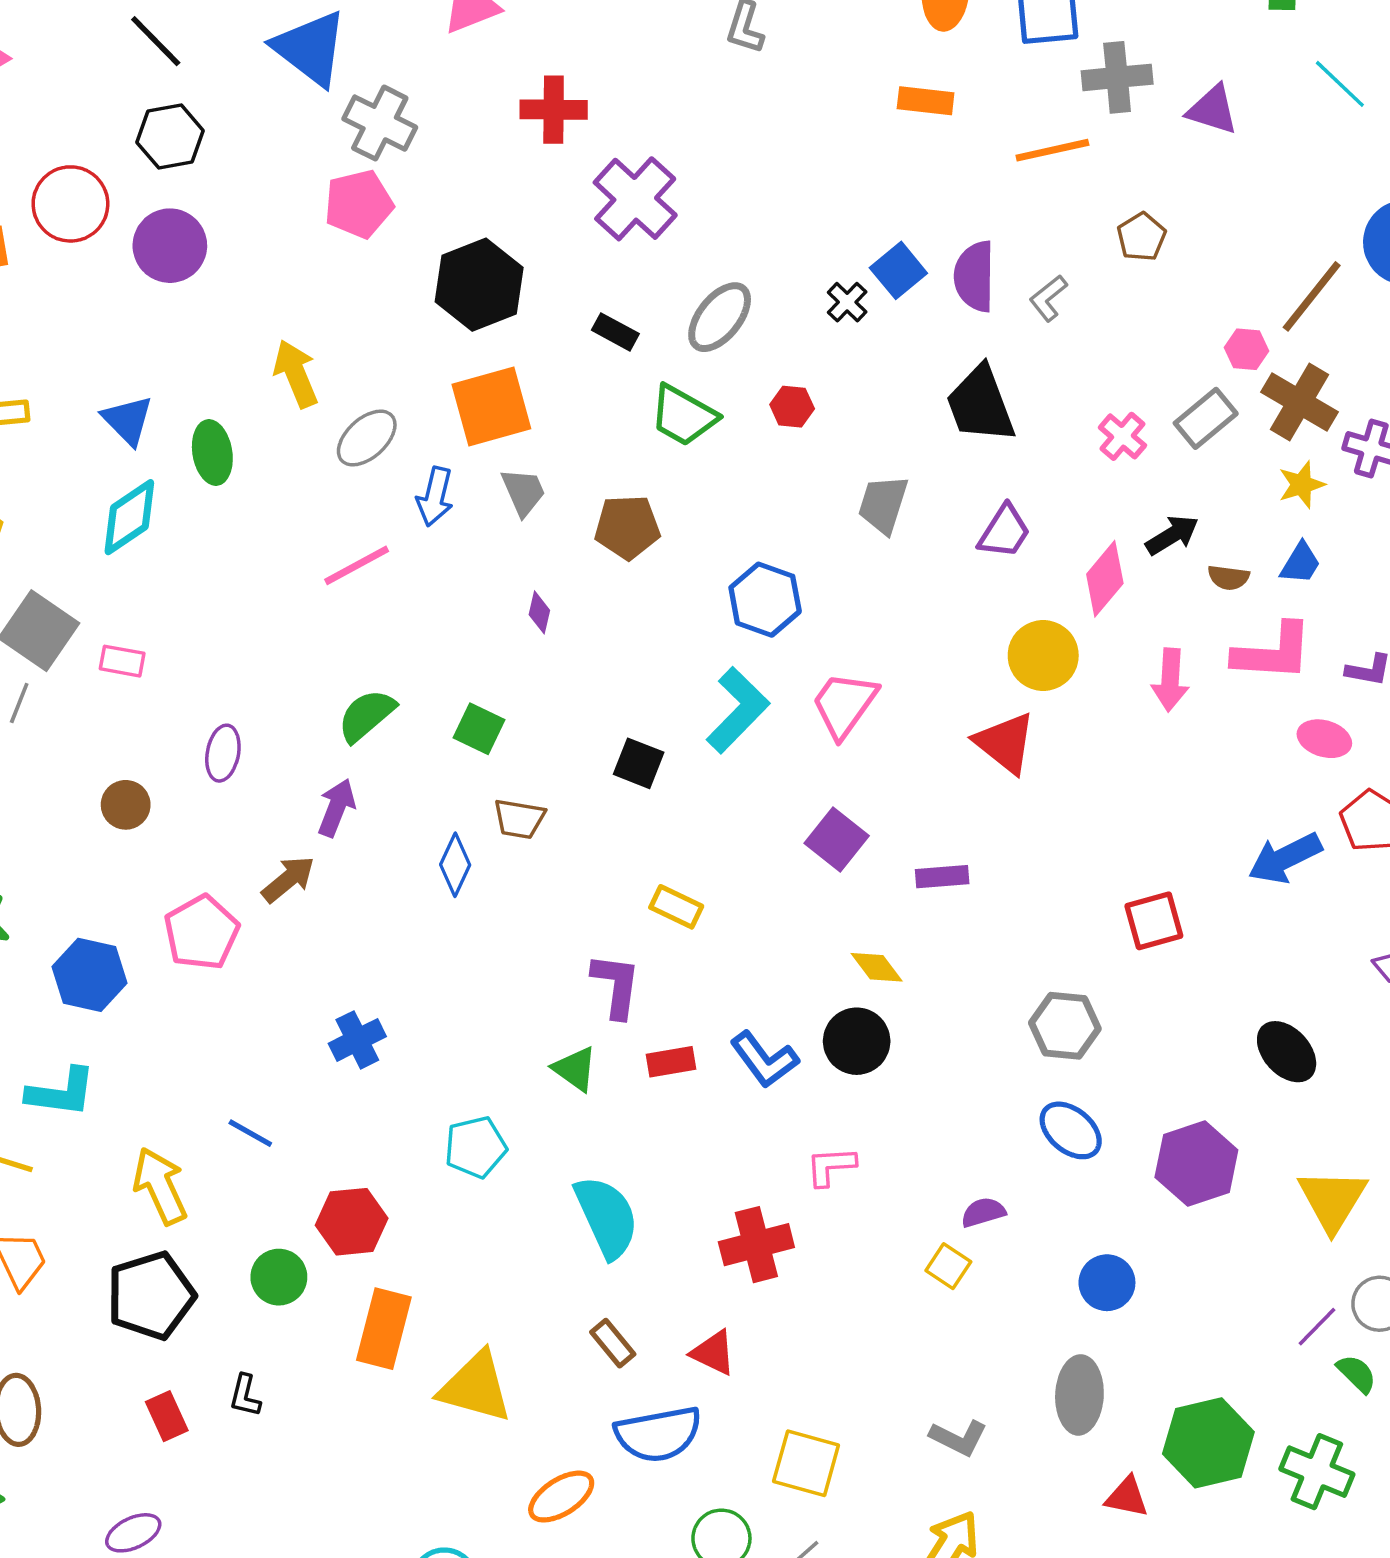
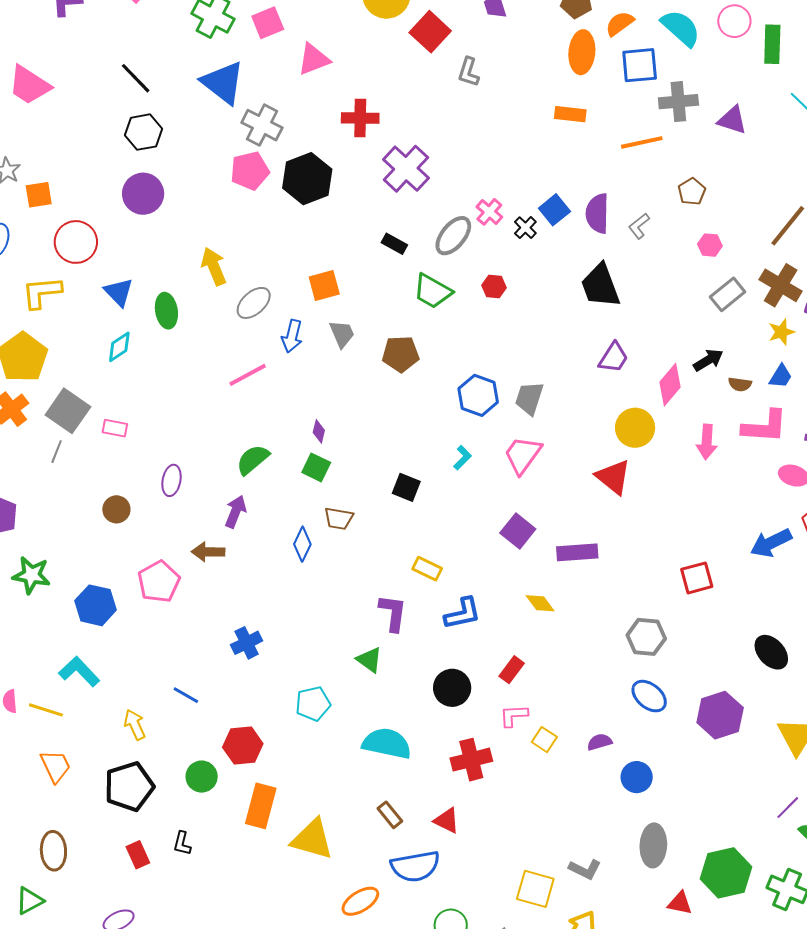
red circle: (70, 204) -> (76, 242), moved
black hexagon: (479, 285) -> (307, 179), moved
pink hexagon: (1246, 349) -> (710, 245), moved
orange square: (491, 406) -> (324, 285), size x0.7
pink cross: (1122, 436) -> (489, 212), moved
gray trapezoid: (883, 504) -> (529, 398), moved
cyan diamond: (129, 517) -> (119, 347), size x0.7
purple diamond: (539, 612) -> (319, 431), moved
cyan L-shape: (738, 710) -> (462, 458), size x0.5
purple rectangle: (942, 877) -> (577, 552), size x1.4
brown arrow: (288, 879) -> (208, 552), turned -140
black circle: (857, 1041) -> (452, 688), moved
blue L-shape: (764, 1060) -> (463, 614), moved, turned -66
red rectangle: (671, 1062) -> (512, 670), moved, turned -44
cyan L-shape: (61, 1092) -> (79, 672), turned -141
yellow arrow: (160, 1186) -> (135, 725), size x0.7
cyan semicircle: (607, 1217) -> (387, 743), turned -54
yellow square: (948, 1266) -> (544, 740), moved
blue circle: (1107, 1283) -> (637, 777), moved
yellow square: (806, 1463) -> (535, 889), moved

